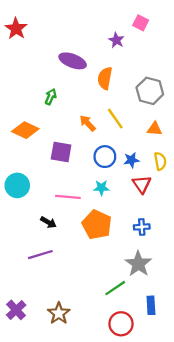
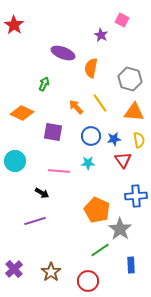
orange triangle: (154, 129) -> (134, 112), size x1.5
orange pentagon: (97, 225) -> (97, 210), moved
blue cross: (142, 227) -> (136, 196), moved, size x1.5
red circle: (121, 324) -> (88, 281), moved

